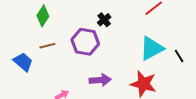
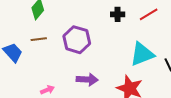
black cross: (104, 20) -> (118, 14), moved, turned 32

